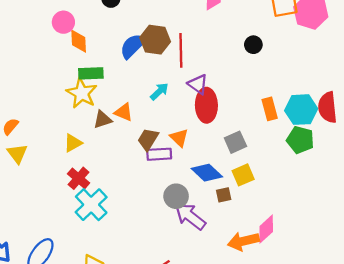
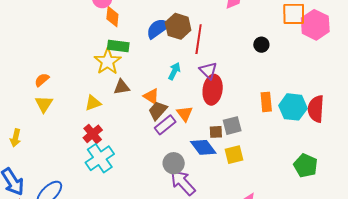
cyan arrow: (159, 91) -> (174, 71), turned -30
orange triangle: (124, 112) -> (151, 96), moved
green pentagon: (300, 140) -> (306, 166), moved
purple rectangle: (159, 154) -> (165, 125), turned -45
brown square: (224, 195) -> (216, 132), moved

